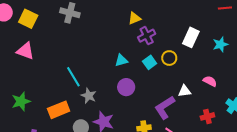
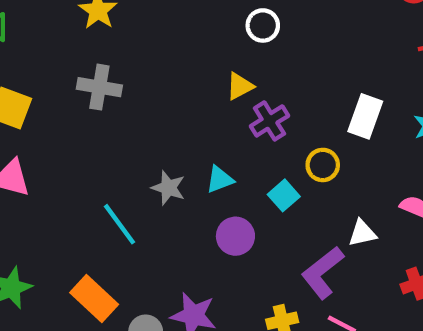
cyan square: (150, 62) -> (284, 195), moved
gray star: (89, 96) -> (168, 188), moved
orange rectangle: (59, 110) -> (94, 299), turned 70

